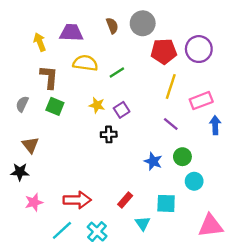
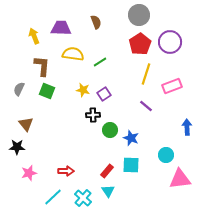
gray circle: (143, 23) -> (139, 15), moved
red pentagon: (164, 51) -> (140, 44), turned -30
blue arrow: (215, 125) -> (187, 127), moved
green circle: (182, 157) -> (110, 130), moved
red arrow: (77, 200) -> (66, 171), size x0.7
cyan square: (166, 203) -> (131, 165), moved
cyan triangle: (143, 223) -> (108, 191), moved
pink triangle: (211, 226) -> (180, 179), moved

